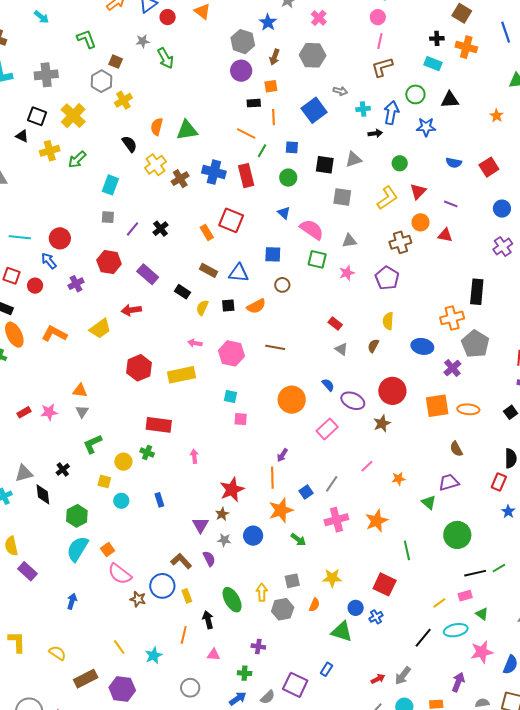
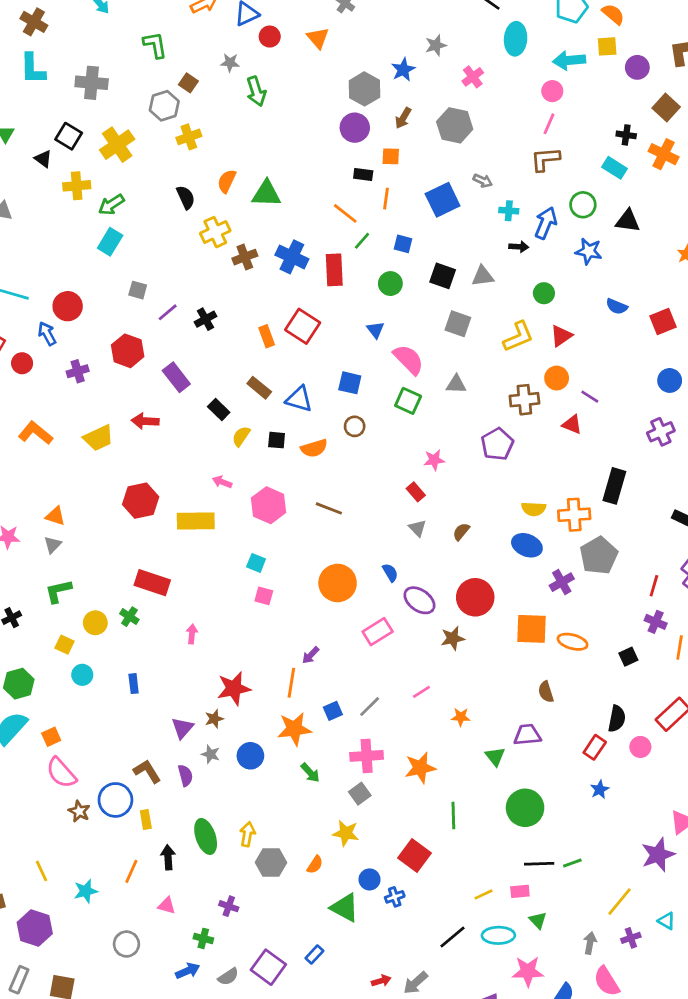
cyan rectangle: (110, 185) -> (110, 242), moved
purple line: (451, 204) -> (590, 397), moved
red triangle: (445, 235) -> (572, 425), moved
pink star: (347, 273) -> (434, 460), moved
yellow semicircle: (388, 321) -> (534, 509), moved, turned -102
gray square: (292, 581) -> (360, 794), moved, turned -35

